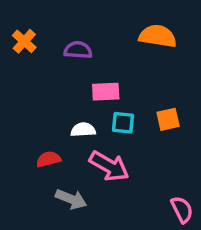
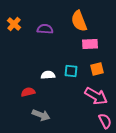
orange semicircle: (158, 36) -> (79, 21), moved, turned -120
pink rectangle: (106, 92) -> (90, 44), moved
pink arrow: (109, 166) -> (96, 96), moved

